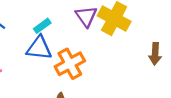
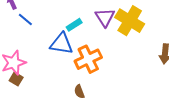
cyan rectangle: (42, 26) -> (74, 25), moved

